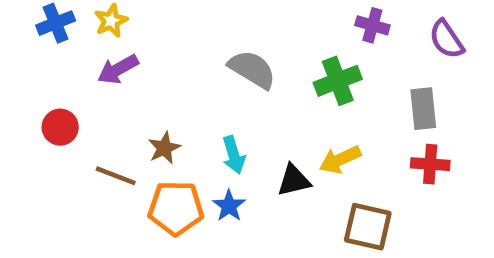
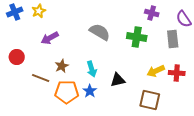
purple arrow: (118, 69) -> (50, 38), moved
green cross: (338, 81) -> (137, 37), turned 30
gray rectangle: (423, 109) -> (173, 39), moved
yellow arrow: (340, 160) -> (156, 71), moved

